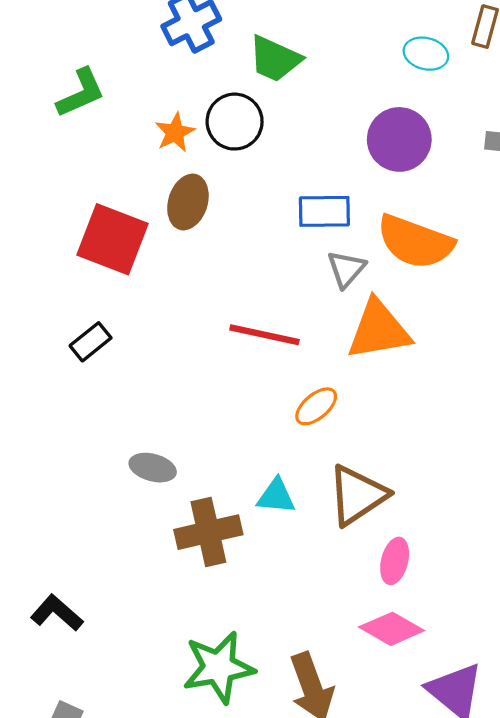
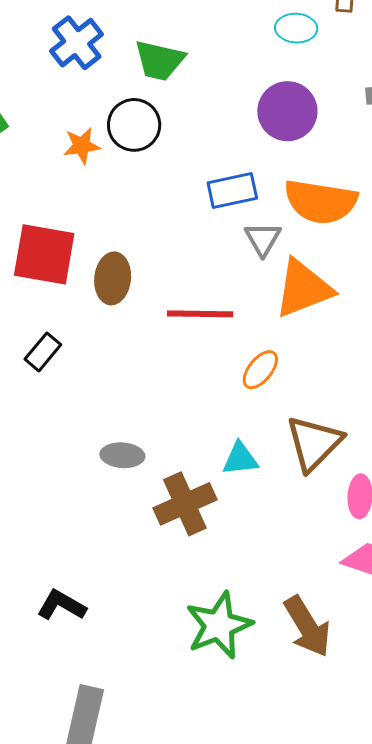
orange star: (175, 132) -> (82, 146), turned 30
brown ellipse: (188, 202) -> (113, 278), moved

